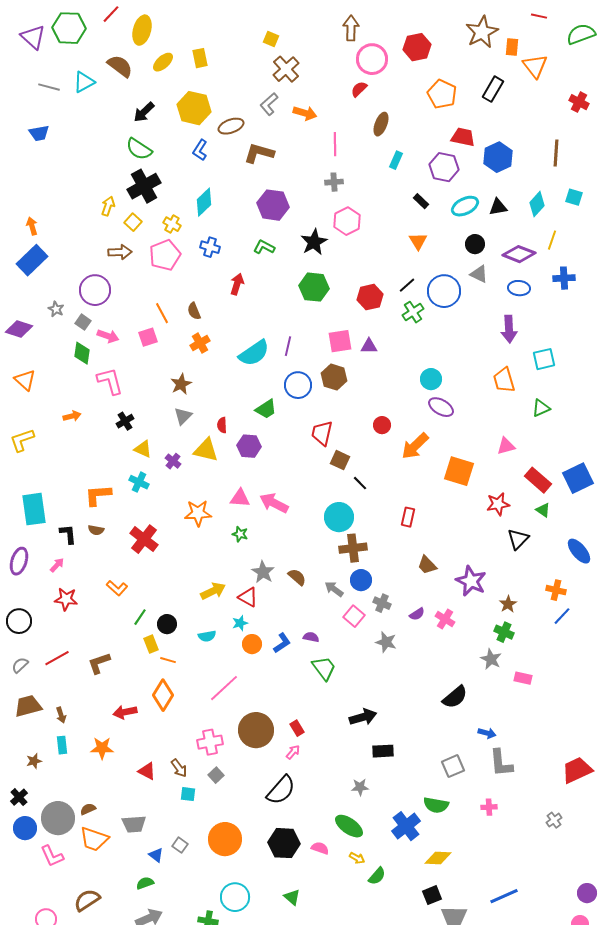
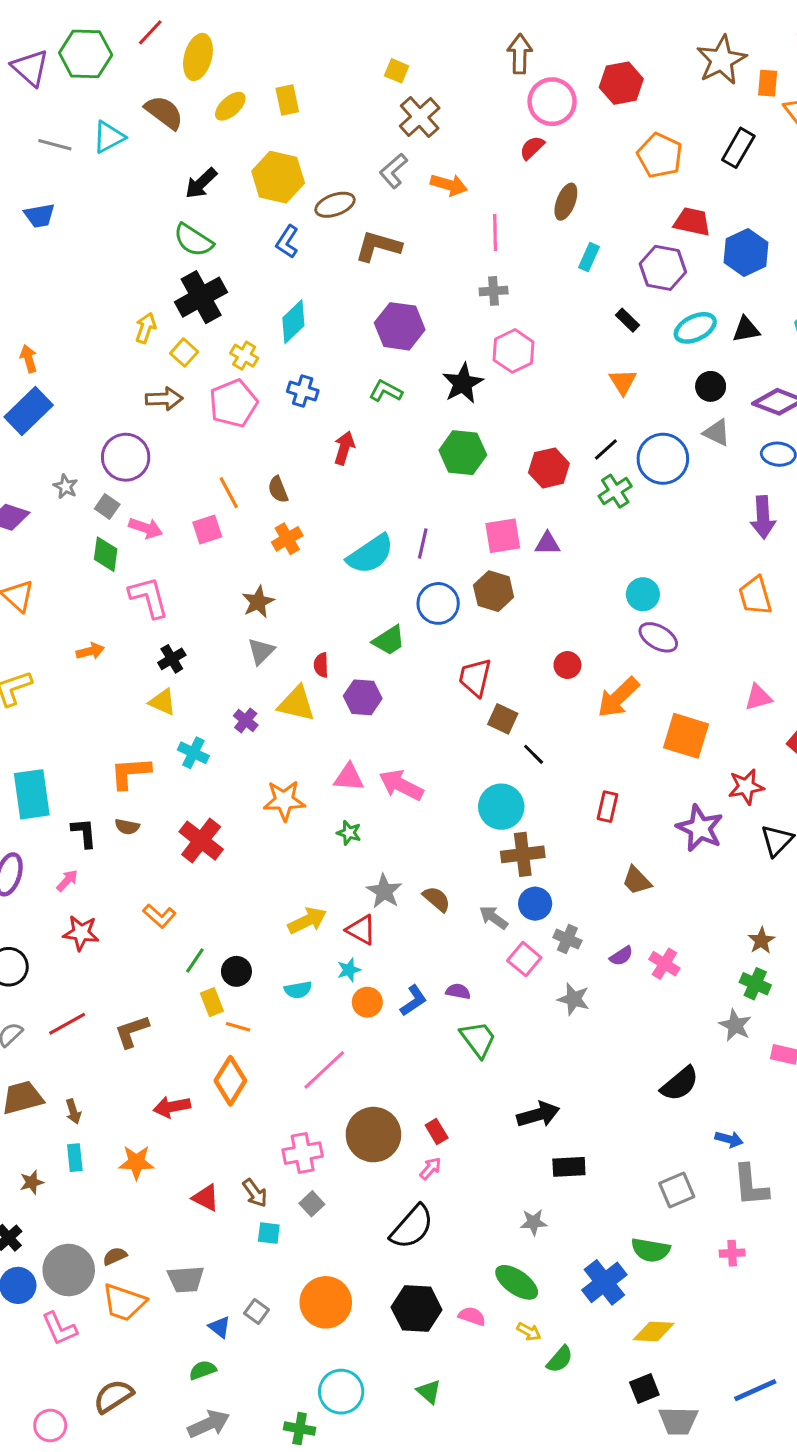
yellow triangle: (143, 449) -> (163, 702), moved
purple star: (471, 581) -> (700, 828), moved

